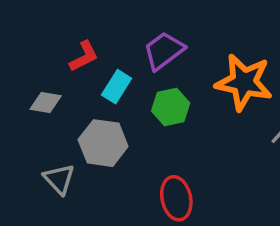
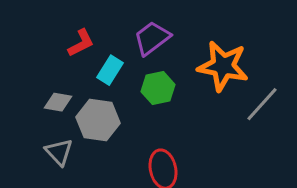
gray diamond: (46, 103) -> (58, 102), moved

